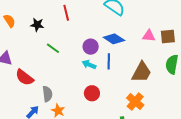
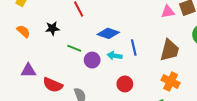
blue diamond: (114, 39) -> (108, 33), moved
purple circle: (91, 47) -> (92, 60), moved

